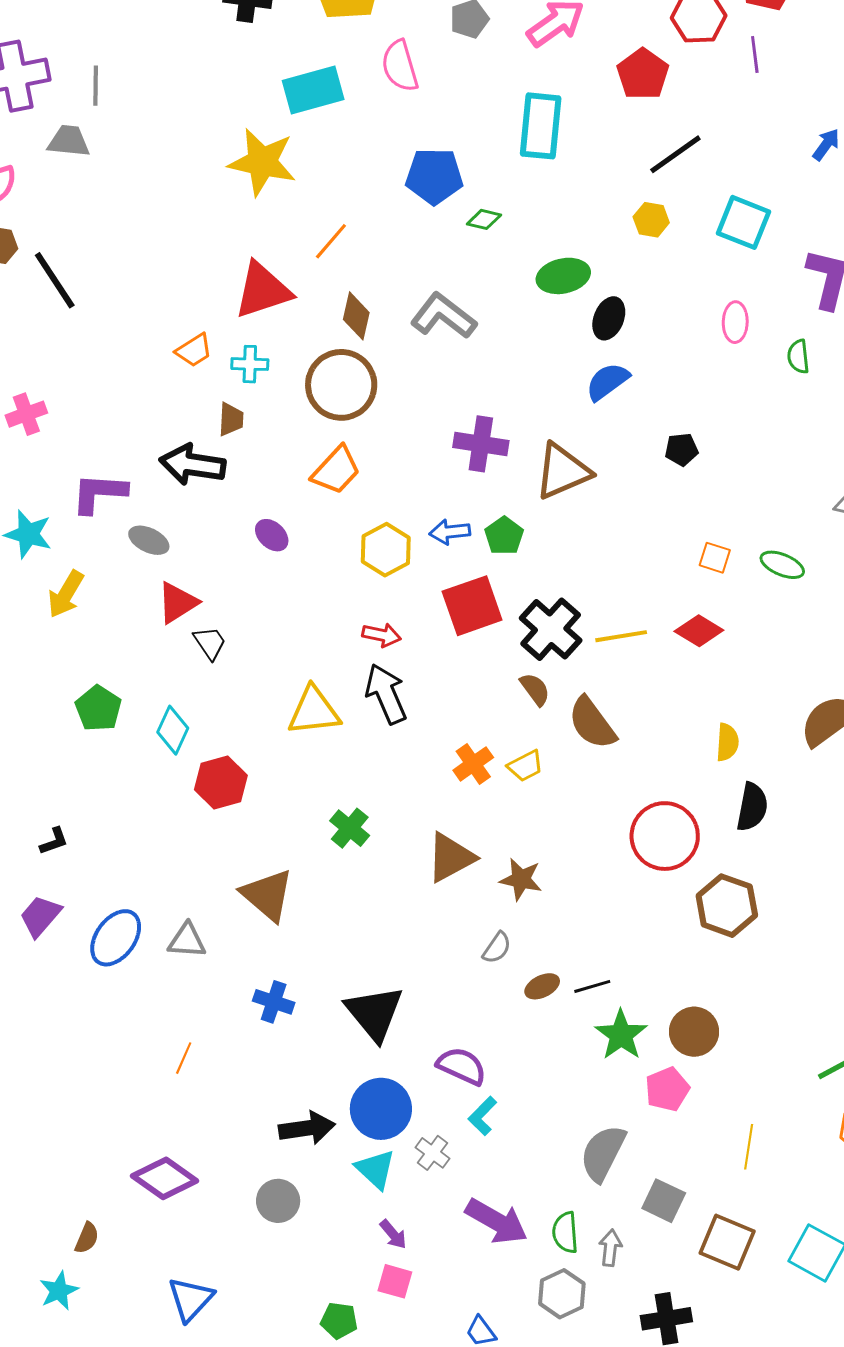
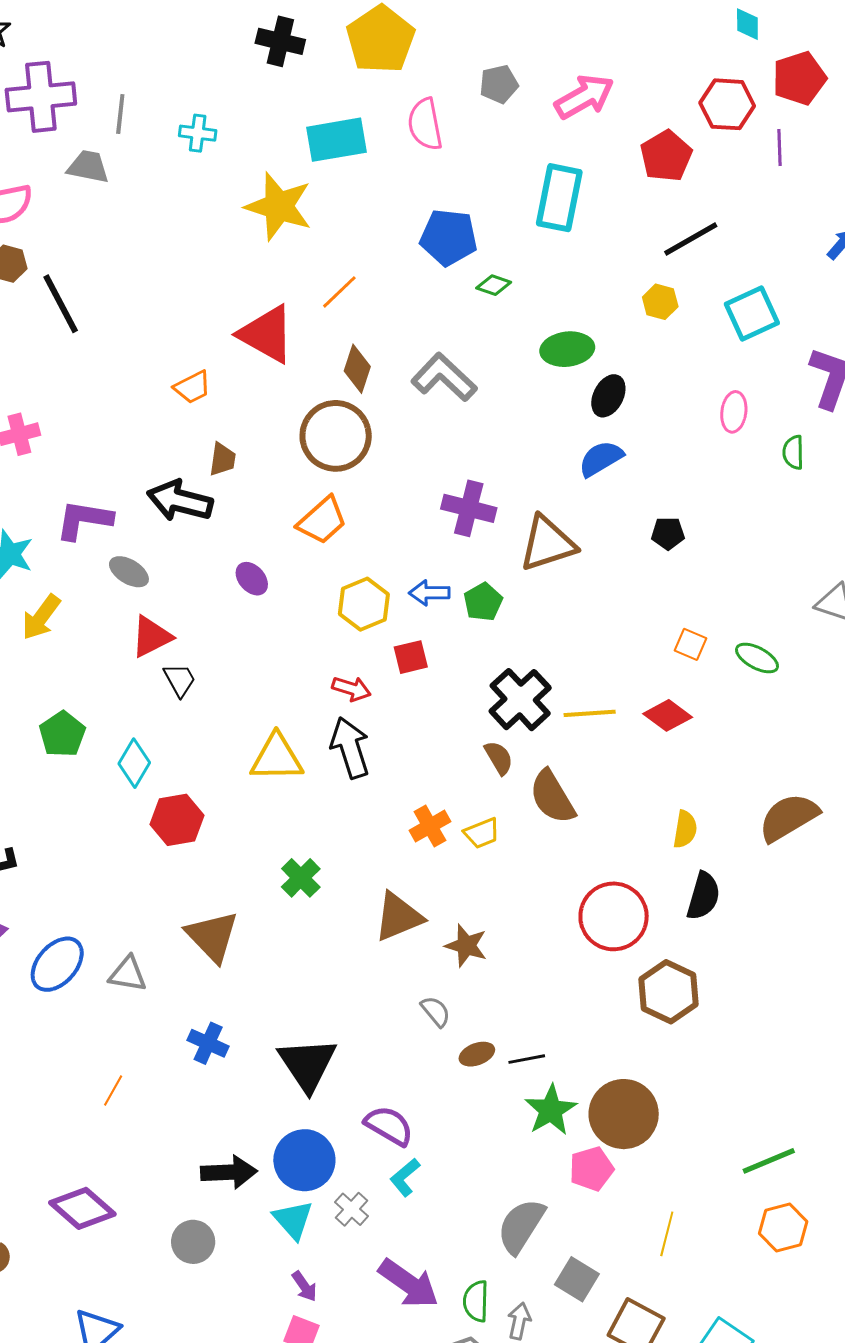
cyan square: (743, 222) -> (752, 314), turned 38
red triangle: (263, 290) -> (267, 334), turned 42
cyan cross: (250, 364) -> (198, 133), moved
red square: (472, 606) -> (411, 657), moved, size x0.6
gray semicircle: (497, 948) -> (436, 1011), turned -80
brown circle: (694, 1032) -> (624, 1114), size x1.4

